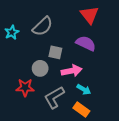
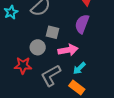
purple semicircle: (86, 43) -> (82, 24), turned -96
cyan arrow: (84, 89) -> (79, 68), turned 104

